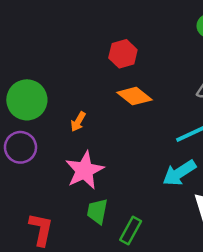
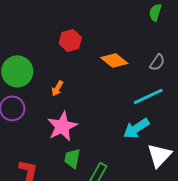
red hexagon: (123, 54) -> (70, 40), moved
orange diamond: (134, 96) -> (114, 60), moved

